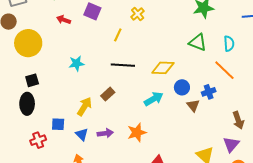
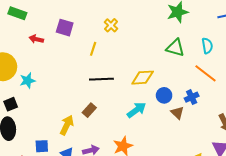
cyan star: (76, 63) -> (28, 81), moved

